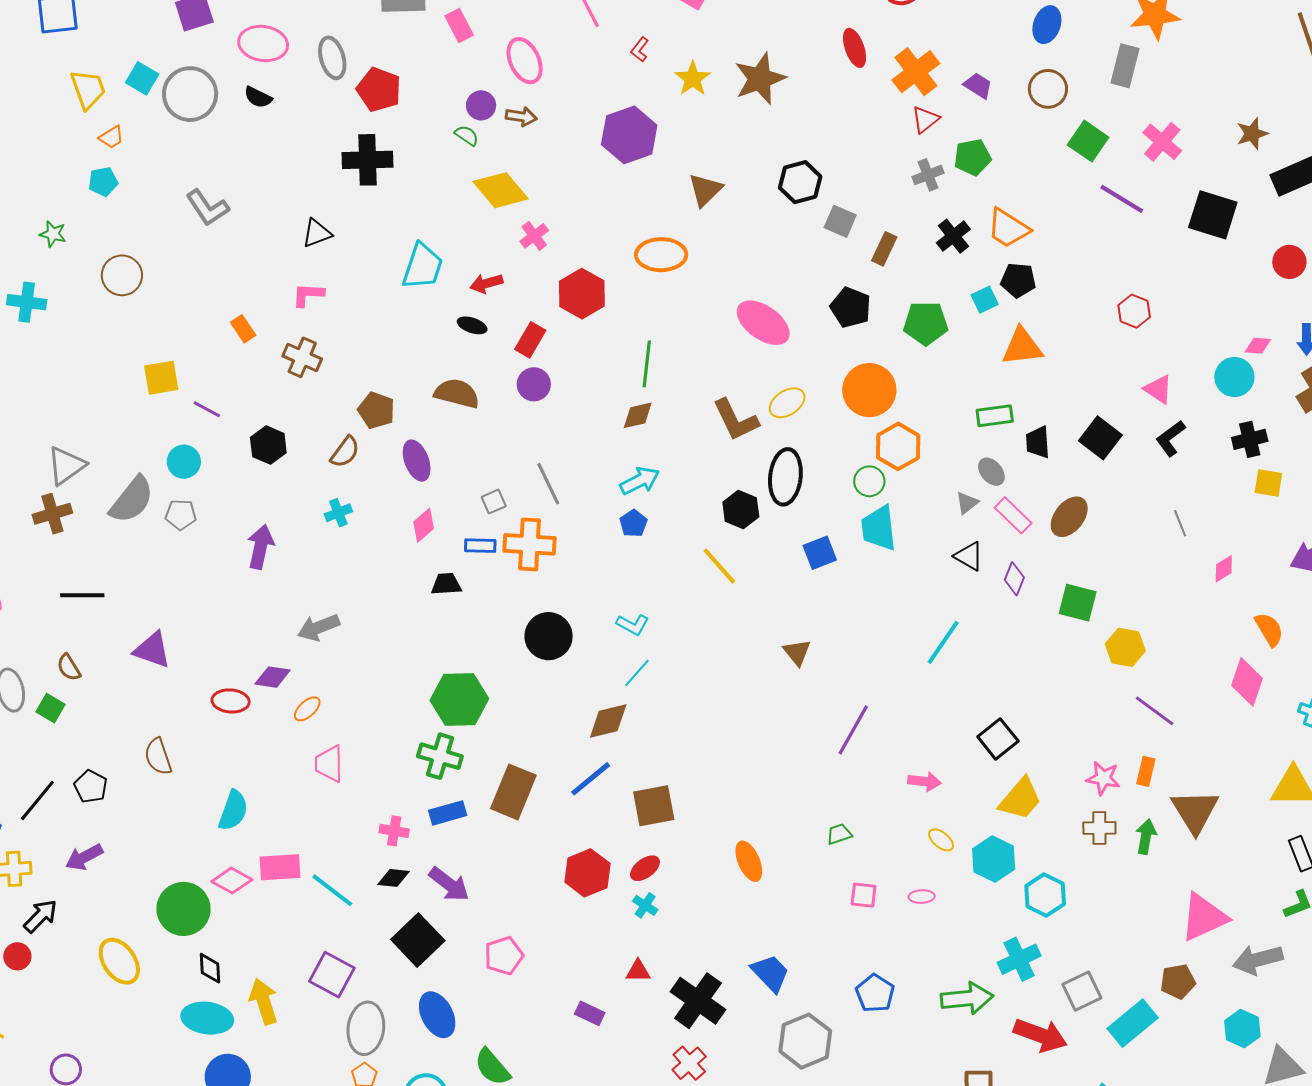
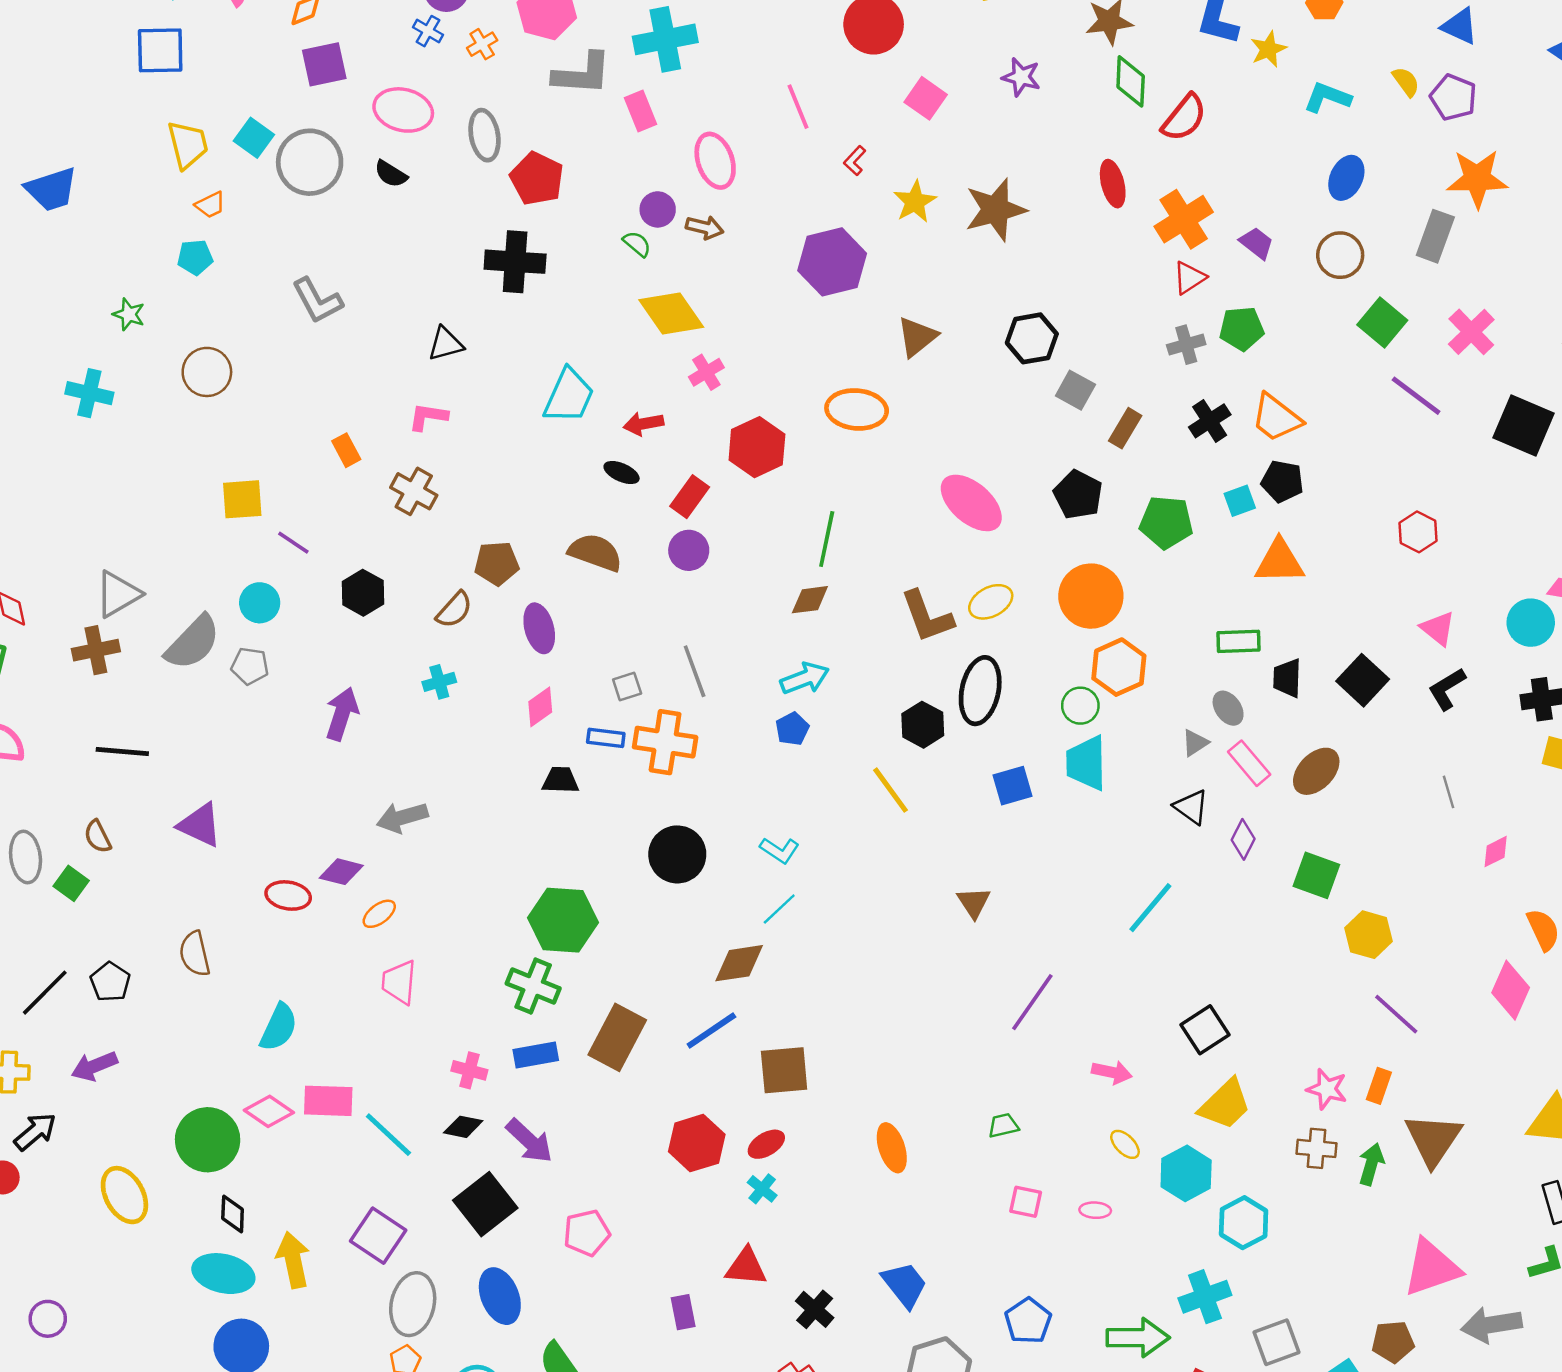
brown pentagon: (376, 410) -> (497, 563), turned -30
red triangle: (638, 971) -> (746, 1267), size x1.4
black cross: (698, 1001) -> (815, 1309), size x0.6
purple rectangle: (590, 1013) -> (683, 1312), turned 48

